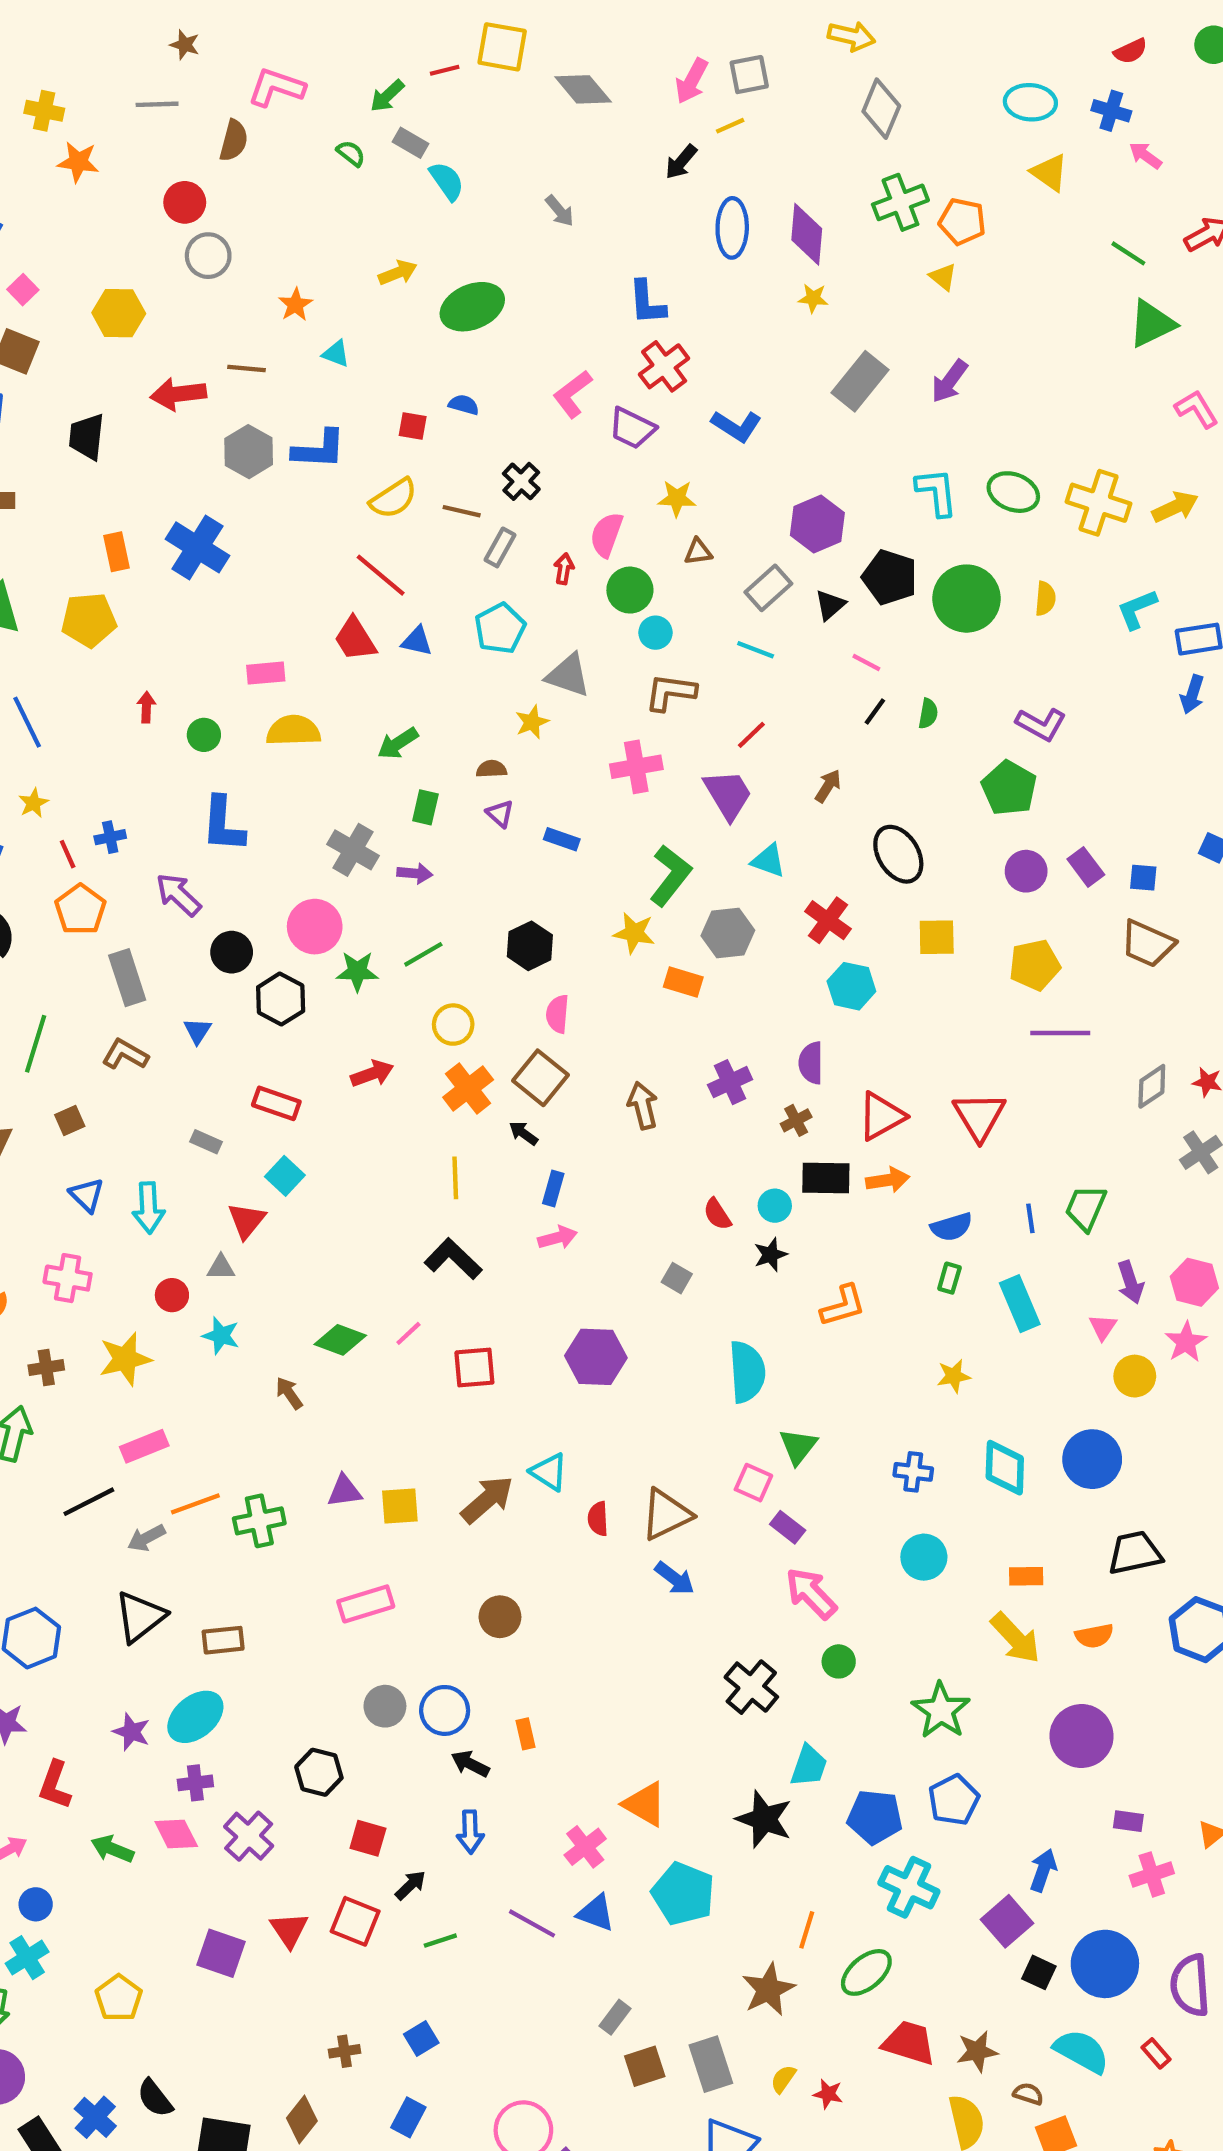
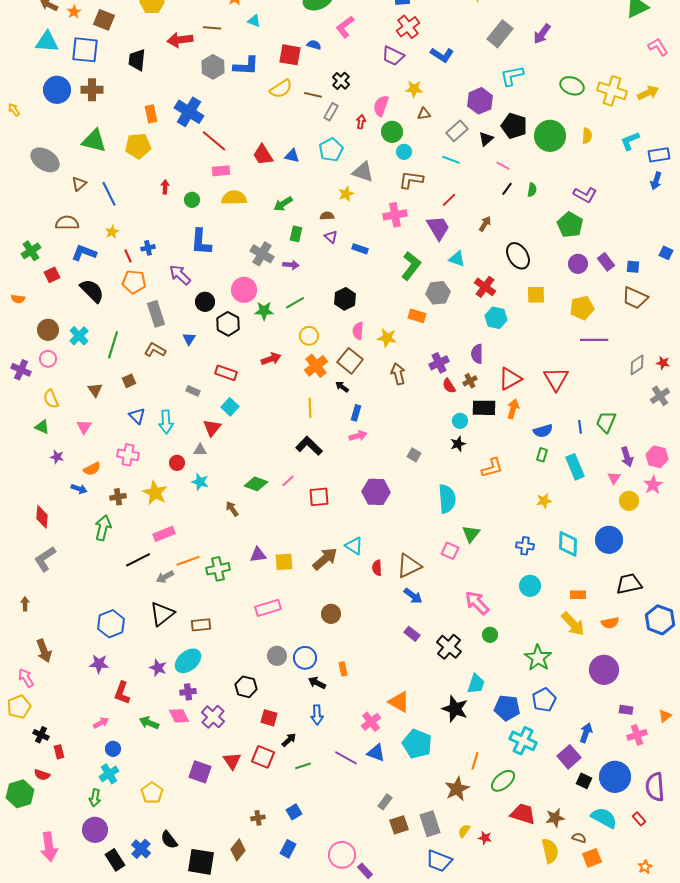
pink L-shape: (572, 394) -> (345, 27), moved
red square: (413, 426) -> (290, 55), size x1.6
cyan L-shape: (937, 492) -> (512, 76), moved, turned -95
red line: (381, 575) -> (214, 141), moved
orange pentagon: (80, 910) -> (134, 282), turned -30
yellow star: (634, 933) -> (387, 338), moved
orange arrow: (888, 1180) -> (513, 409), turned -66
red semicircle: (717, 1214) -> (449, 386), moved
yellow star: (125, 1359) -> (155, 493), turned -30
purple rectangle: (788, 1527) -> (412, 634), moved

